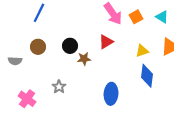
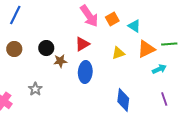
cyan triangle: (162, 17) -> (134, 26), moved
blue diamond: (147, 76) -> (123, 100), moved
blue ellipse: (111, 94) -> (85, 72), moved

